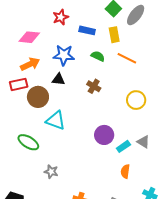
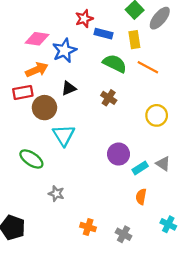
red star: (61, 17) -> (84, 19), moved
blue star: (64, 55) -> (64, 50), moved, turned -30
green semicircle: (98, 56) -> (115, 64), size x1.5
black triangle: (58, 79) -> (69, 88), turned -32
cyan triangle: (56, 120) -> (64, 135), turned 35

